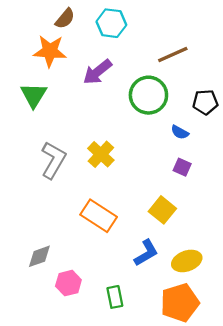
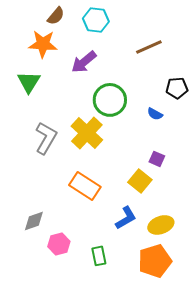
green circle: (148, 95) -> (110, 100), moved
yellow cross: (101, 154) -> (87, 133), size x1.4
purple square: (182, 167) -> (157, 159), moved

